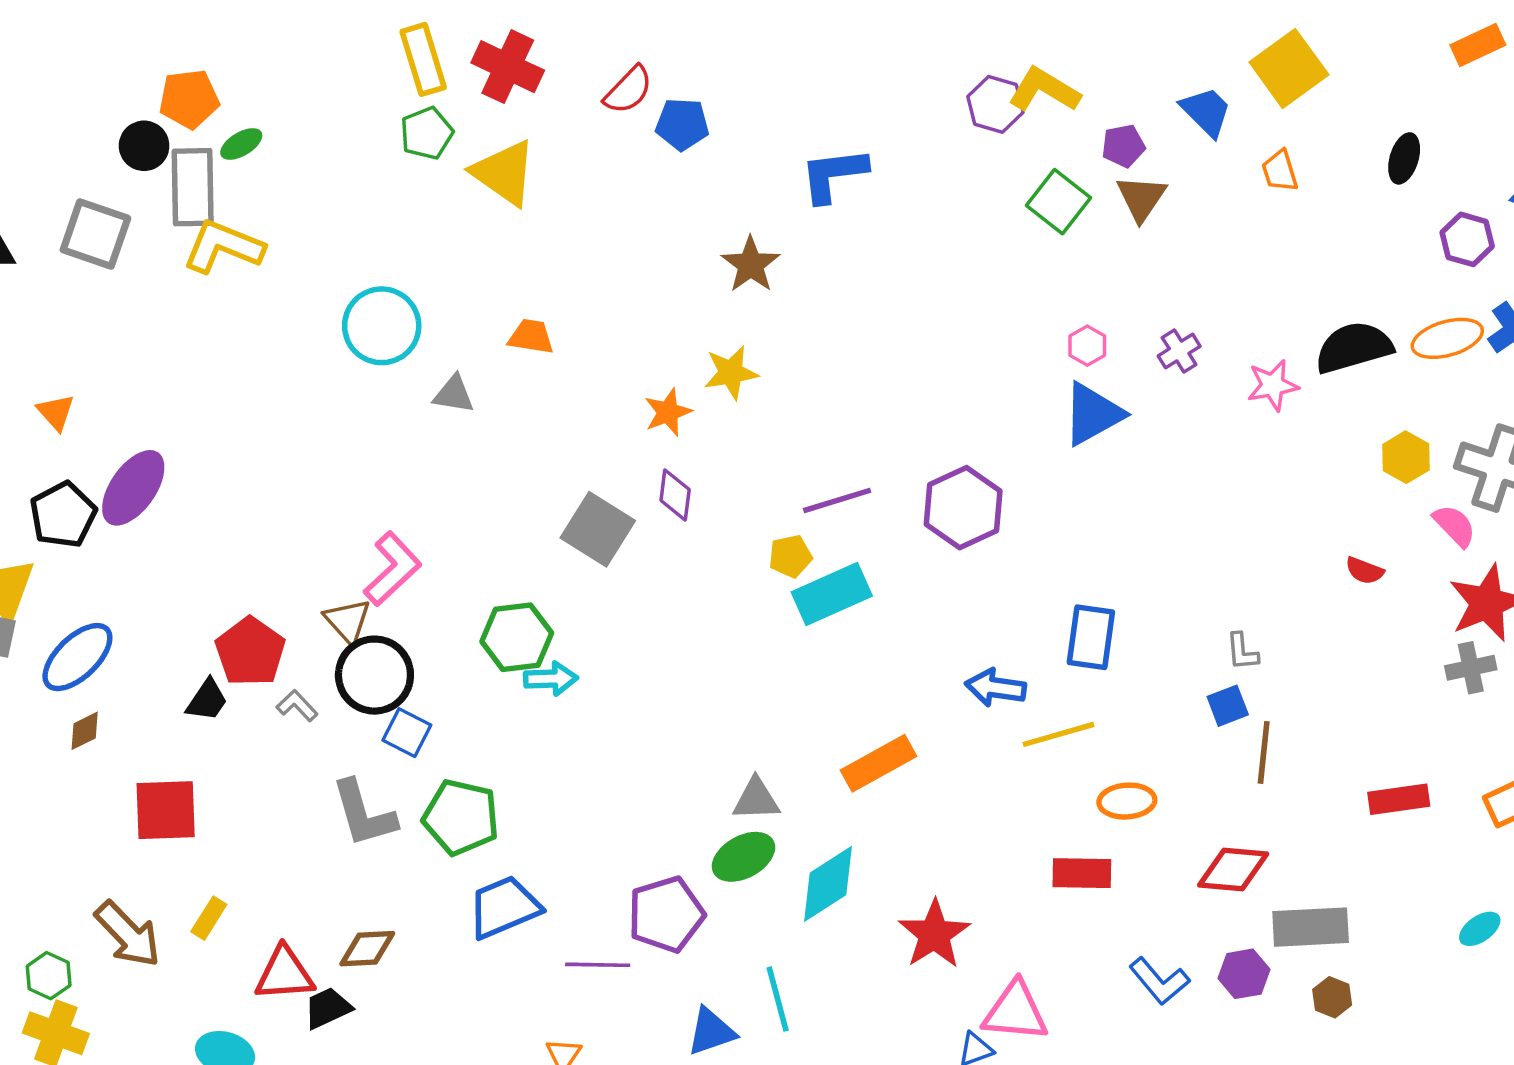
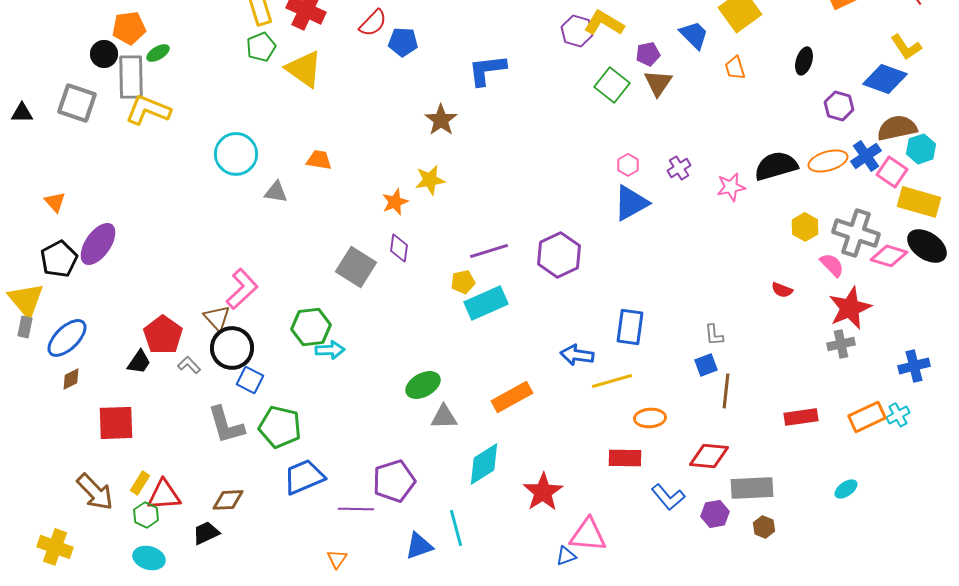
green ellipse: (743, 857) -> (423, 385), moved
red triangle: (284, 974) -> (164, 495), moved
green hexagon: (49, 976) -> (146, 515), moved
blue L-shape: (1159, 981) -> (668, 497), moved

